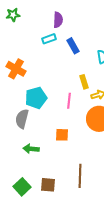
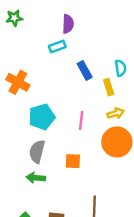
blue rectangle: (73, 46) -> (85, 70), moved
yellow rectangle: (84, 82) -> (109, 87), moved
gray semicircle: (22, 119) -> (37, 152), moved

